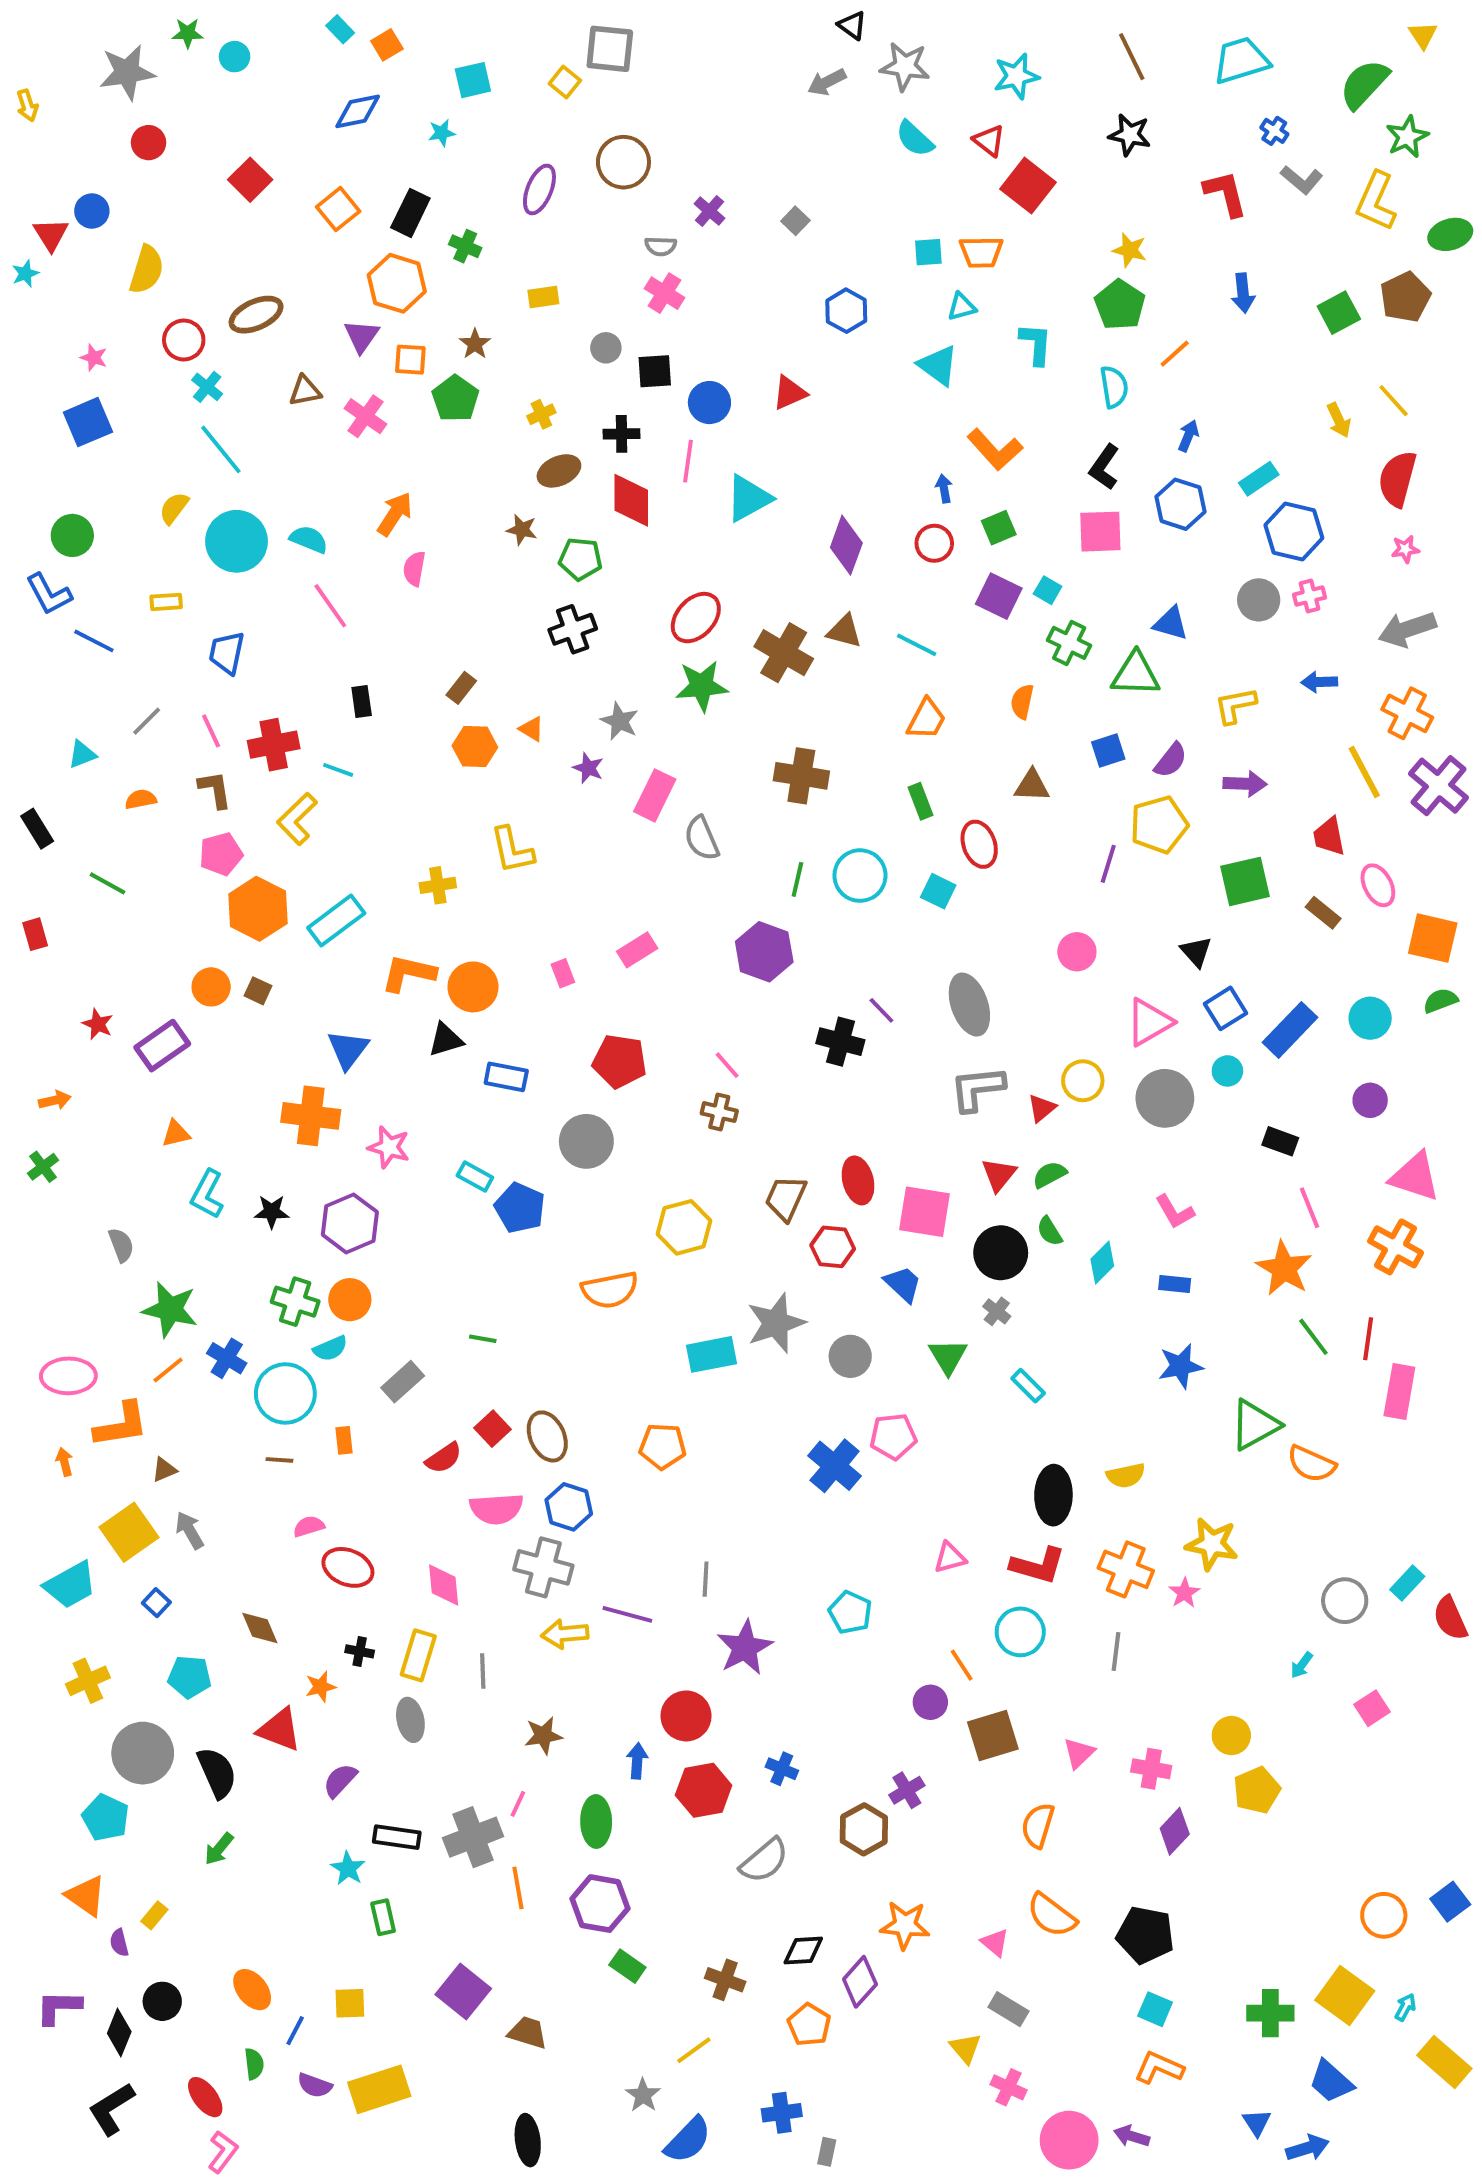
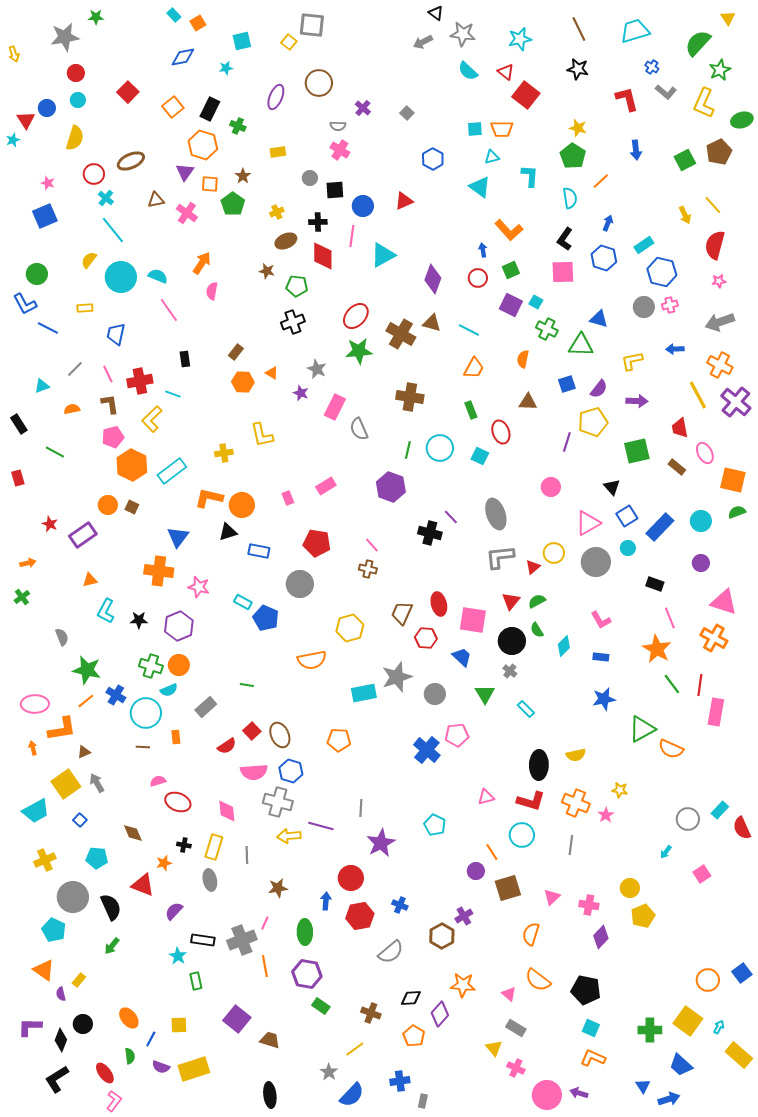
cyan circle: (235, 57) -> (78, 100), moved
yellow star: (1212, 1544) -> (620, 790), size x0.6

